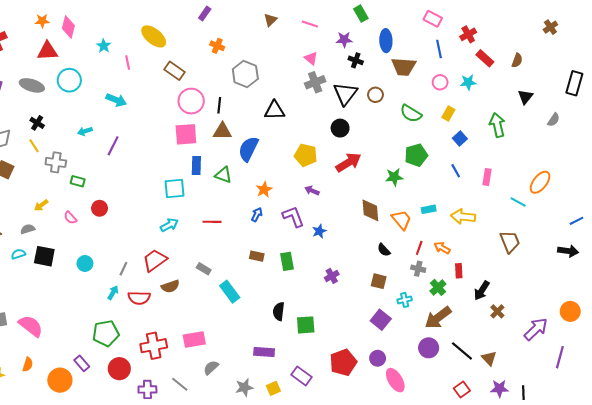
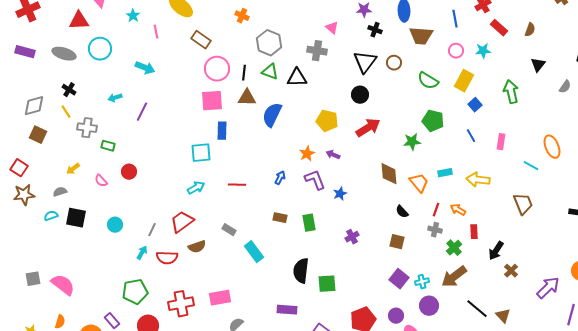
gray cross: (315, 82) -> (317, 51), moved, turned 30
yellow rectangle: (448, 114) -> (464, 81), size x1.5
green pentagon: (416, 155) -> (433, 121), turned 30
green triangle: (223, 175) -> (270, 72), moved
orange ellipse: (540, 182) -> (552, 147), turned -60
orange star: (264, 190) -> (307, 154), moved
cyan cross: (405, 300) -> (422, 282), moved
black semicircle: (279, 311) -> (301, 271), size x1.4
purple circle: (429, 348) -> (429, 306), moved

